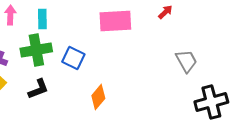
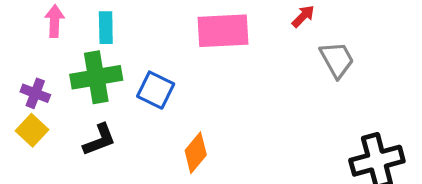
gray trapezoid: (186, 61) -> (337, 60), moved

